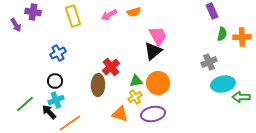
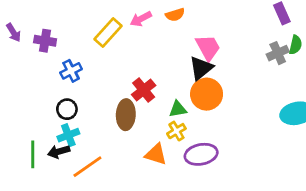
purple cross: (33, 12) -> (45, 41), moved
yellow rectangle: (73, 16) -> (108, 33), moved, turned 60
gray cross: (209, 62) -> (278, 53), moved
orange circle: (158, 83) -> (207, 94), moved
green line: (25, 104) -> (33, 154), moved, turned -48
black arrow: (49, 112) -> (59, 152), turned -63

